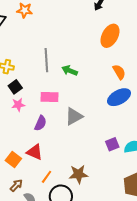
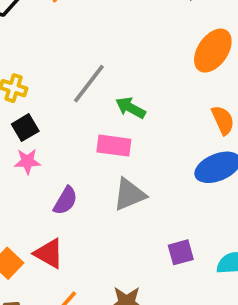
gray line: (46, 60) -> (89, 84), turned 35
pink rectangle: (50, 97) -> (114, 146), moved
purple square: (112, 144) -> (181, 252), moved

